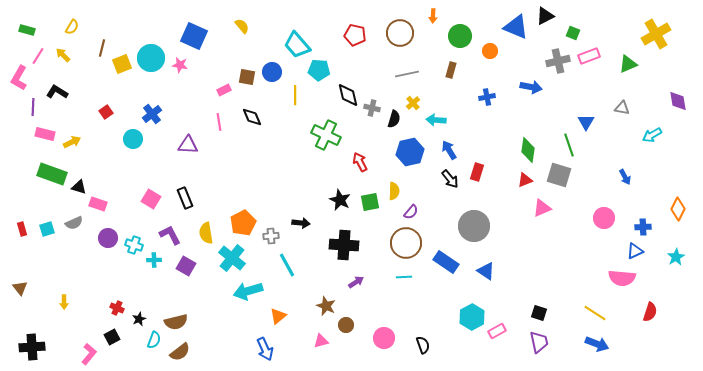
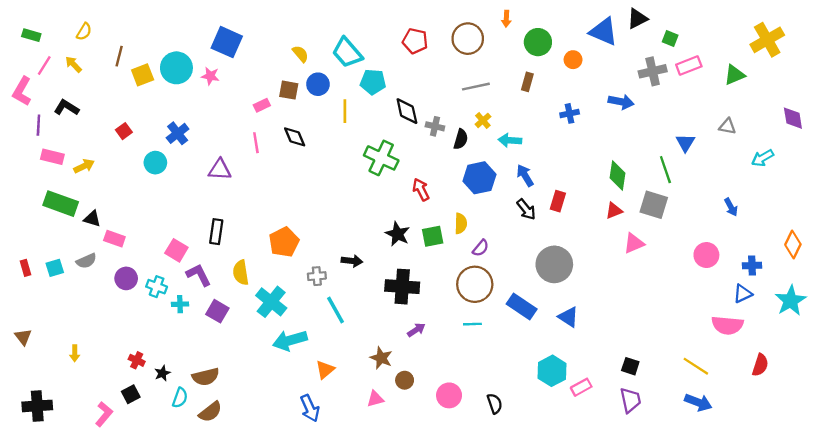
yellow semicircle: (242, 26) -> (300, 54), moved
black rectangle: (185, 198) -> (216, 232), turned 30
pink square: (151, 199) -> (176, 250), moved
orange pentagon: (243, 223) -> (284, 242), moved
cyan star: (676, 257) -> (791, 301), size x1.5

